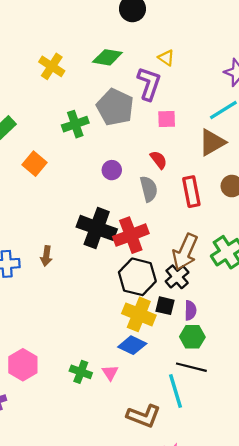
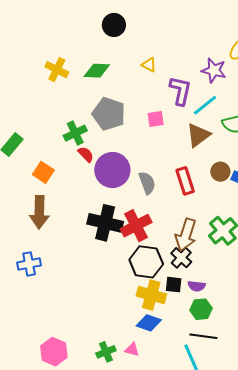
yellow cross: (52, 66) -> (57, 70), moved
purple L-shape: (149, 84) -> (180, 91), moved
red semicircle: (159, 160) -> (86, 154), moved
purple circle: (112, 170) -> (112, 170), size x2.0
brown arrow: (46, 256) -> (39, 212), moved, size x1.8
purple semicircle: (190, 310) -> (197, 286), turned 102
green cross: (81, 372) -> (106, 352), turned -36
pink triangle: (110, 373) -> (132, 350), turned -35

